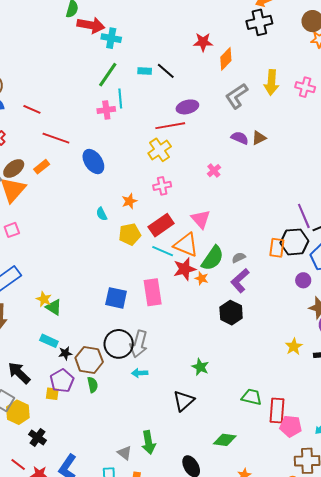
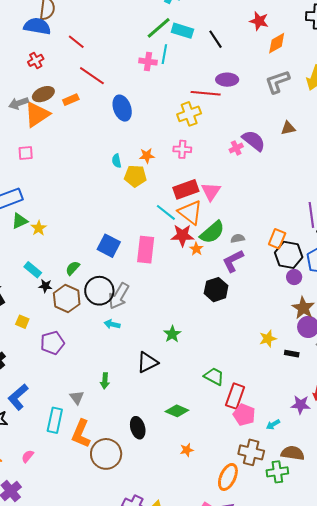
cyan rectangle: (145, 71) -> (182, 31), moved, size x1.5
purple semicircle: (240, 138) -> (254, 141), moved, size x1.4
red rectangle: (161, 225) -> (186, 189), moved
yellow pentagon: (130, 234) -> (135, 176), moved
black hexagon: (294, 242) -> (289, 255), moved
green triangle: (54, 307) -> (20, 221), moved, turned 48
purple pentagon: (62, 381) -> (52, 343), moved
green semicircle: (93, 385) -> (73, 268), moved, turned -140
green arrow: (149, 442) -> (105, 381), moved, size x0.7

